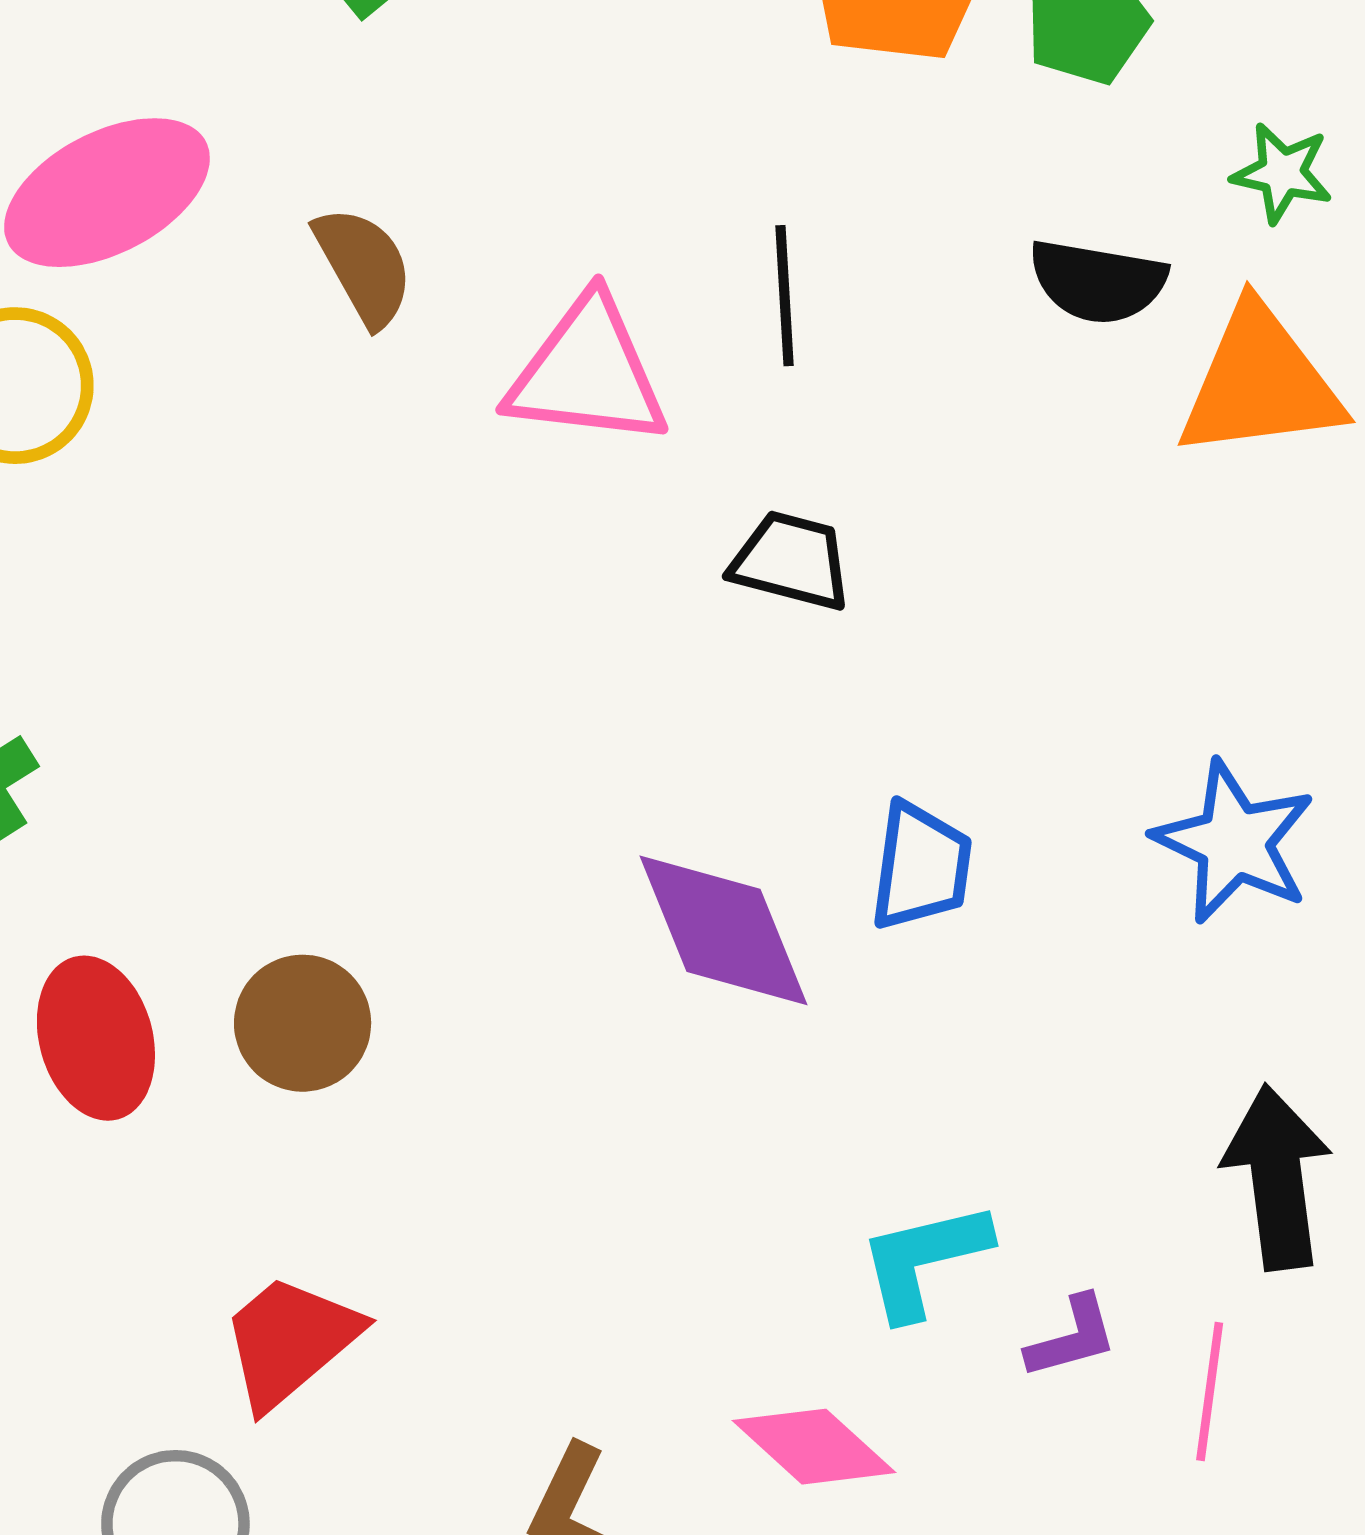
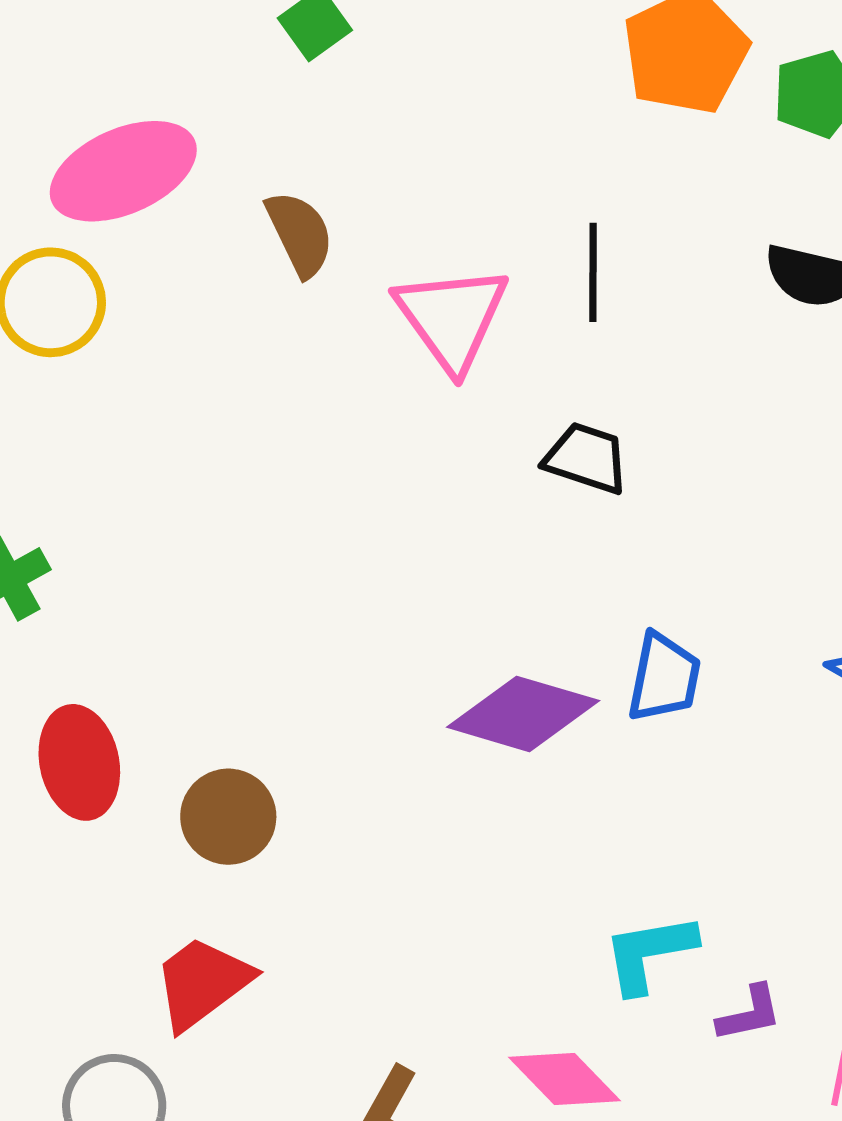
pink triangle: (587, 373) -> (452, 318), turned 44
purple diamond: (723, 930) -> (523, 714), turned -55
brown circle: (303, 1023) -> (228, 817), moved

